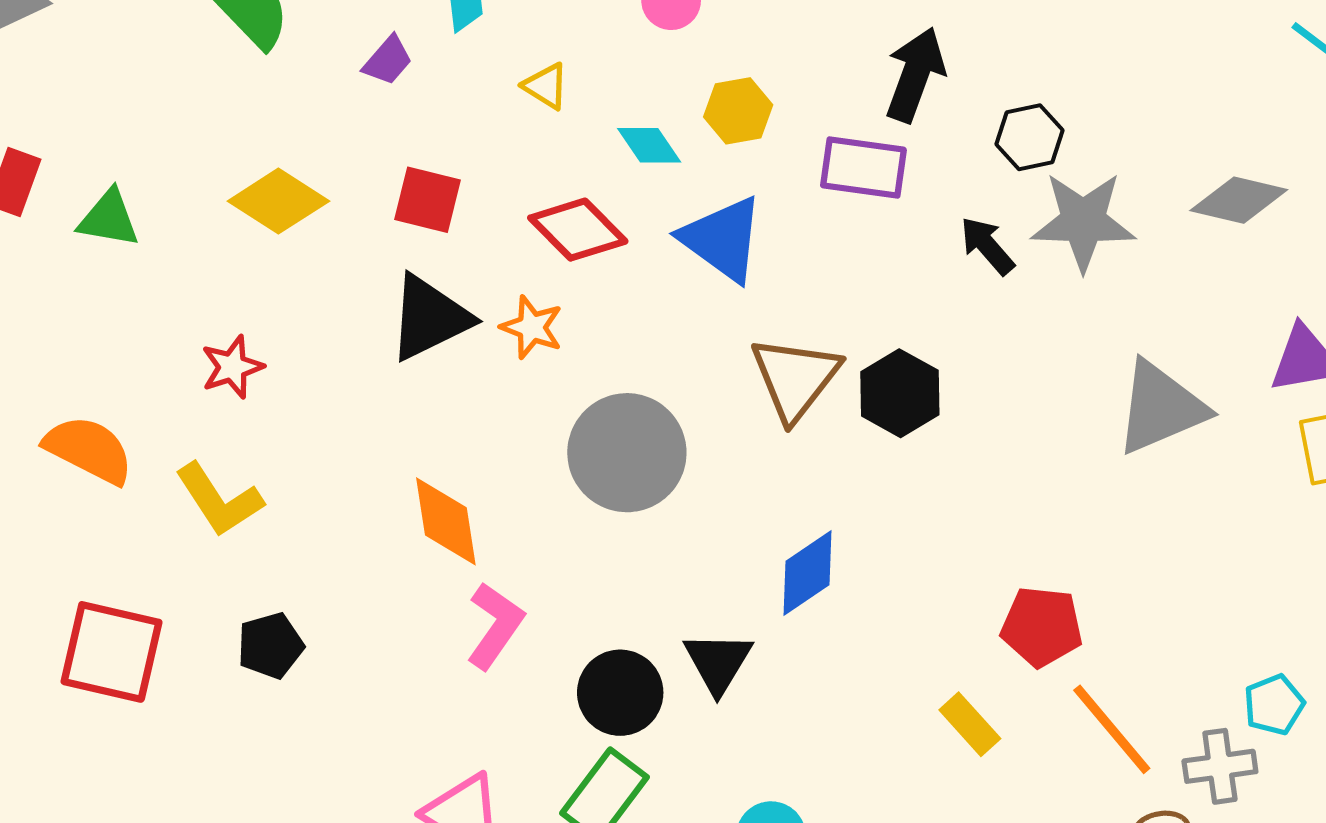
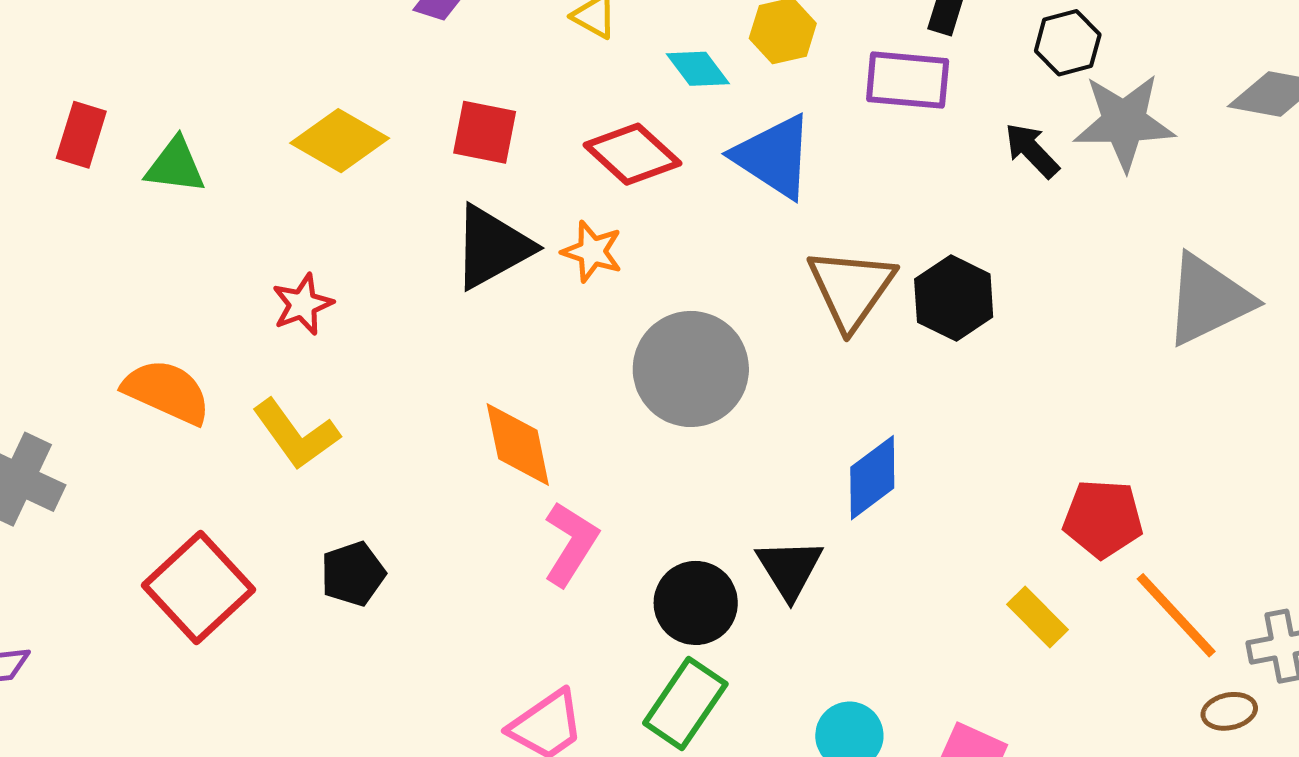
red square: (111, 652) -> (199, 588), turned 37

